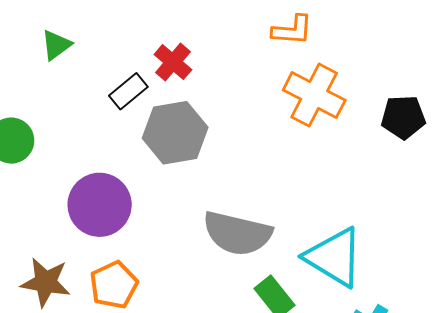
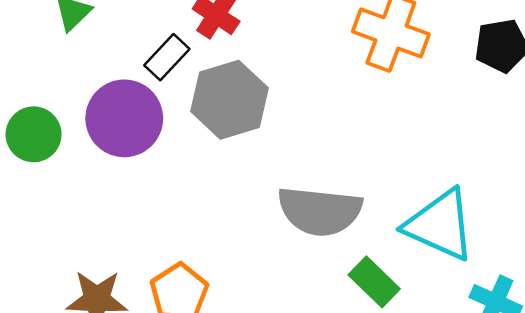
purple circle: (100, 205) -> (124, 118), moved

